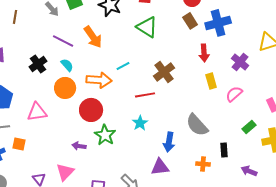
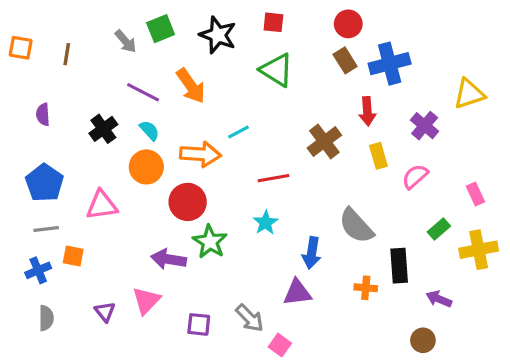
brown cross: (164, 72) -> (324, 142), moved
purple arrow: (79, 146) -> (169, 259), size x1.5
black rectangle: (224, 150) -> (399, 266), size x1.5

